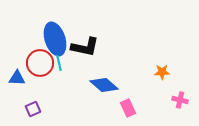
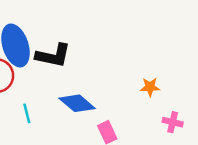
cyan line: (59, 63) -> (27, 113), moved

